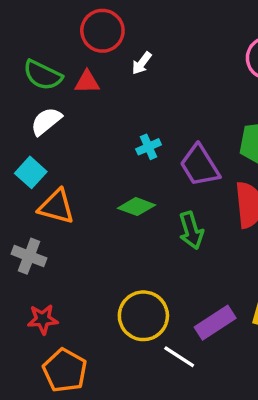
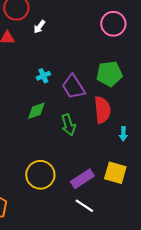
green diamond: (137, 207) -> (36, 111), turned -40
white line: (179, 357) -> (84, 206), moved

